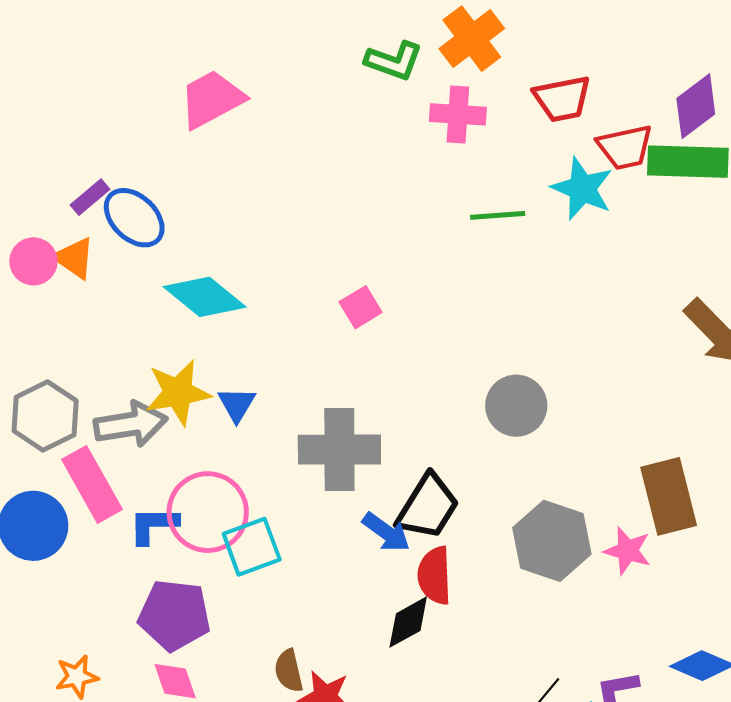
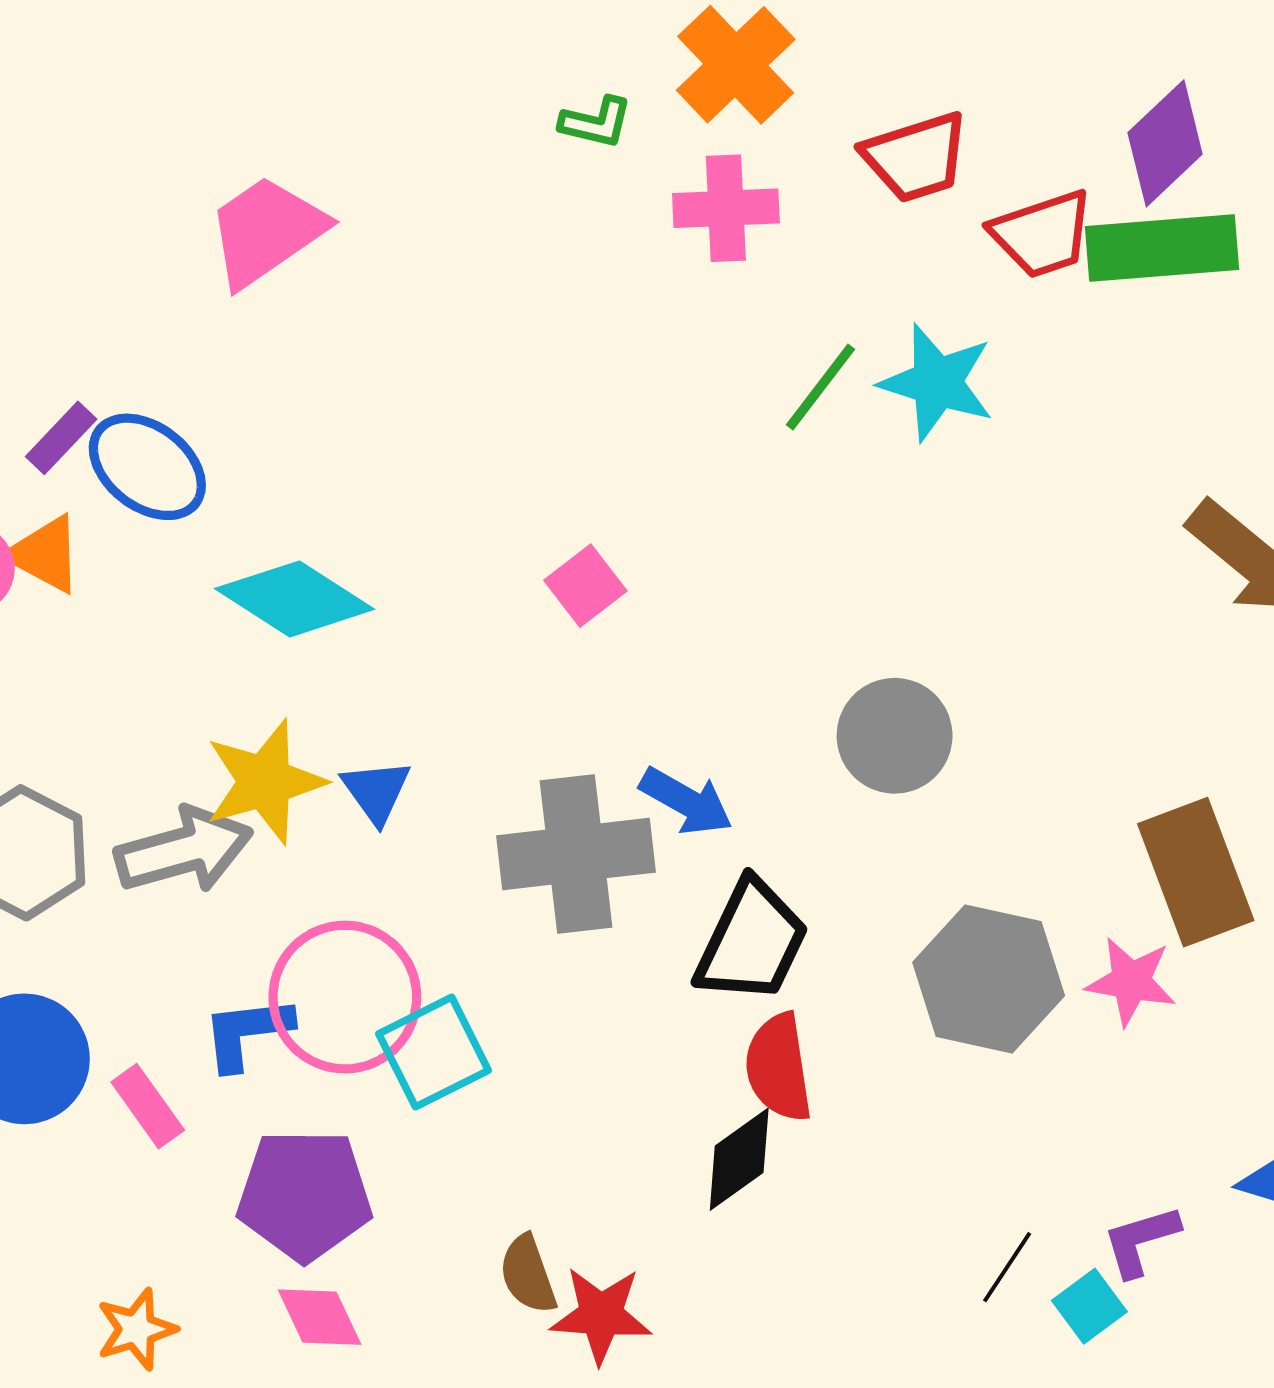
green L-shape: (394, 61) -> (596, 122), size x0.7
cyan star: (582, 189) -> (937, 382), moved
green line: (498, 215) -> (820, 387), turned -42
pink rectangle: (92, 484) -> (148, 1106), moved, size x0.6
blue arrow: (386, 532) -> (686, 801), moved

